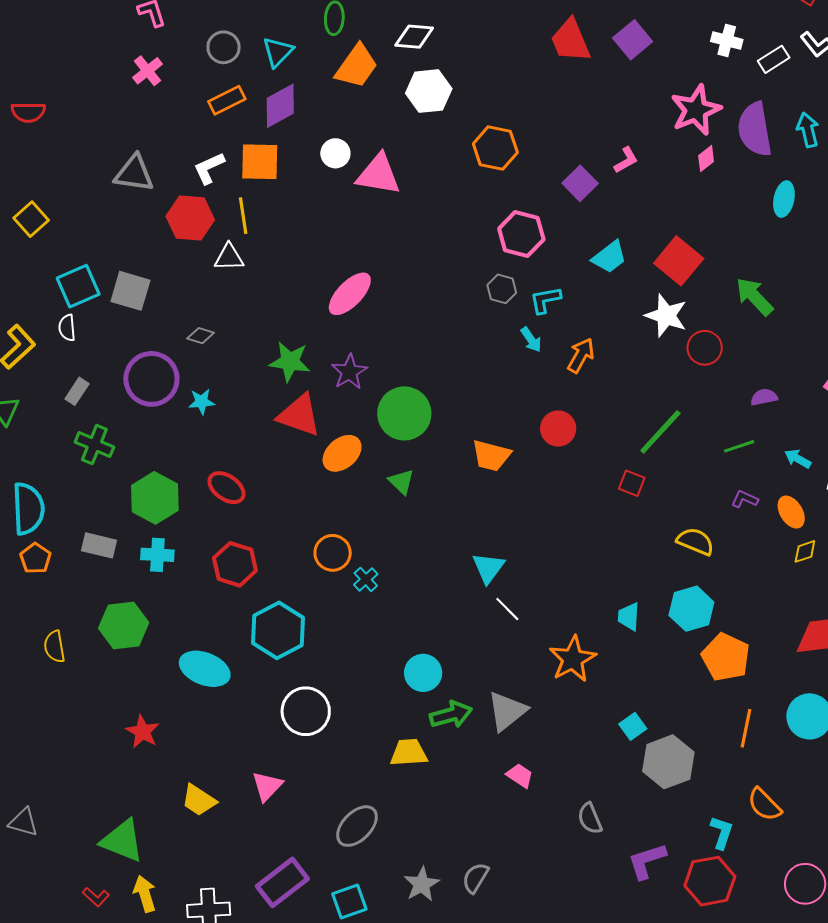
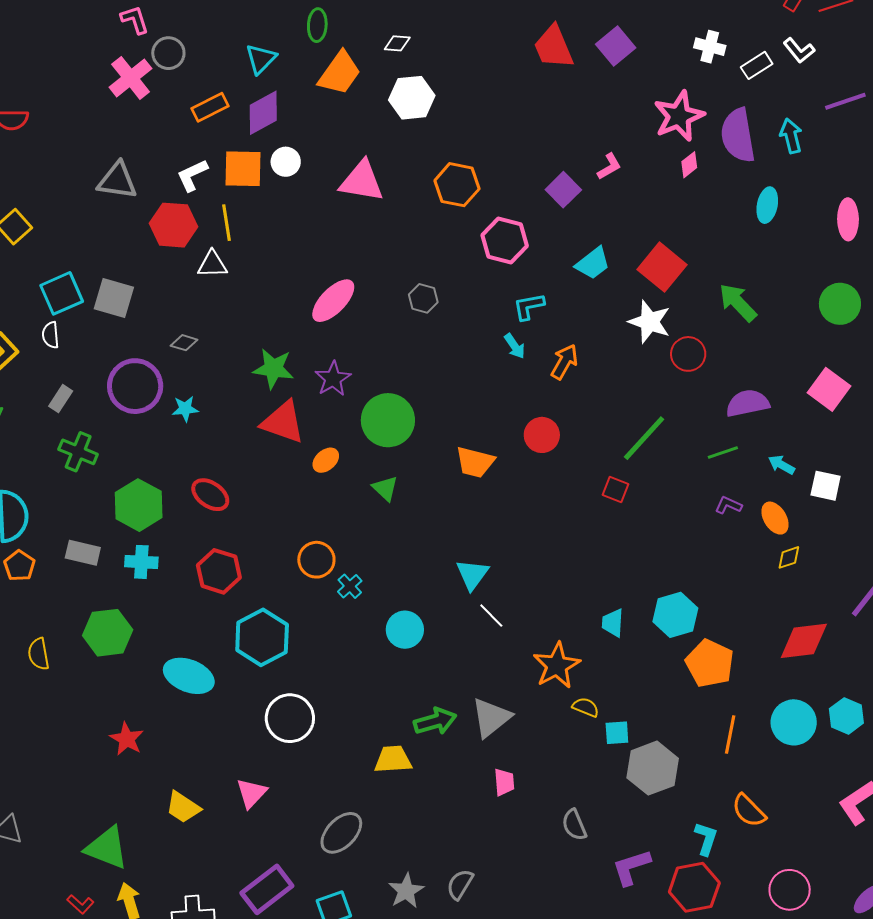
white diamond: (414, 37) -> (397, 43), size x0.7
gray circle: (224, 47) -> (168, 53), moved
pink cross: (147, 71) -> (131, 78), size x1.4
orange hexagon: (495, 148) -> (457, 185), moved
white circle: (335, 153) -> (286, 162), moved
gray hexagon: (502, 289) -> (423, 298), moved
purple semicircle: (764, 397) -> (748, 403), size x1.6
orange ellipse: (342, 453) -> (326, 460), size x0.7
yellow semicircle: (695, 541) -> (586, 707), moved, size x0.7
cyan circle: (423, 673) -> (405, 630), moved
cyan square: (633, 726) -> (617, 733), turned 32
pink trapezoid: (520, 776) -> (504, 782), turned 52

